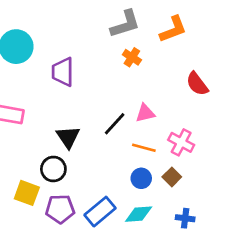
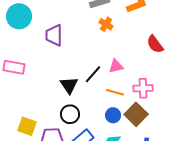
black triangle: (68, 137) -> (69, 85), moved
pink cross: (181, 142) -> (143, 88), turned -30
black circle: (53, 169) -> (70, 114), moved
brown square: (172, 177) -> (136, 114), size x1.6

